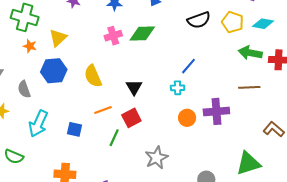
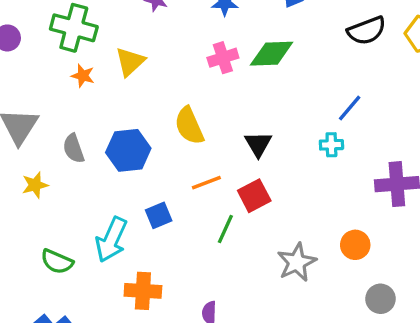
blue hexagon: (54, 71) -> (128, 150), moved
orange circle: (187, 118) -> (355, 245), moved
cyan arrow: (38, 124) -> (111, 240), moved
blue square: (75, 129) -> (159, 215), turned -35

